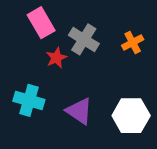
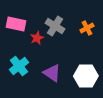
pink rectangle: (41, 23) -> (16, 24), moved, turned -48
cyan cross: (29, 100) -> (19, 66), turned 36

